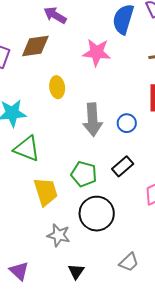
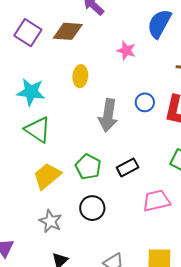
pink star: (97, 52) -> (126, 51), size x0.7
blue circle: (127, 123) -> (145, 102), moved
yellow trapezoid: (46, 192) -> (47, 176), turned -124
black circle: (97, 214) -> (92, 208), size x0.7

